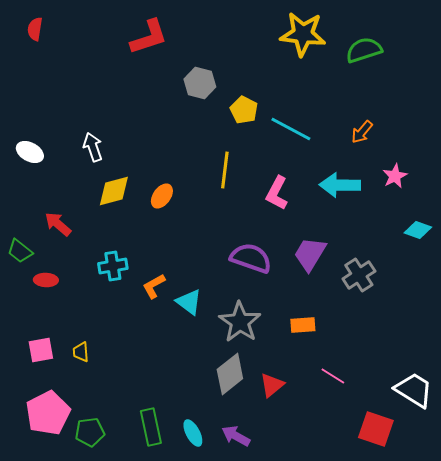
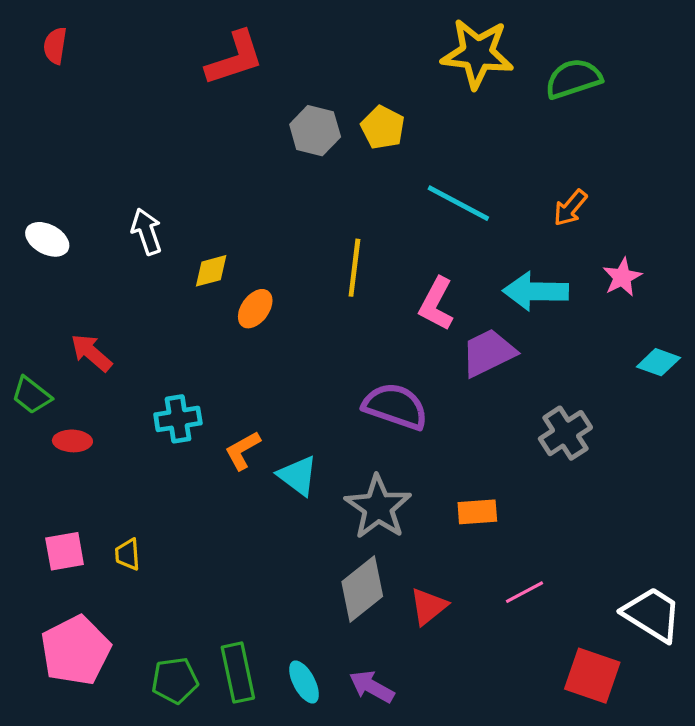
yellow pentagon: (244, 110) -> (383, 128), moved
yellow diamond: (114, 191) -> (211, 271), moved, size x0.7
purple trapezoid: (310, 254) -> (488, 353), moved, turned 33
pink line: (333, 376) -> (525, 592), turned -60
green pentagon: (90, 432) -> (175, 680), moved

